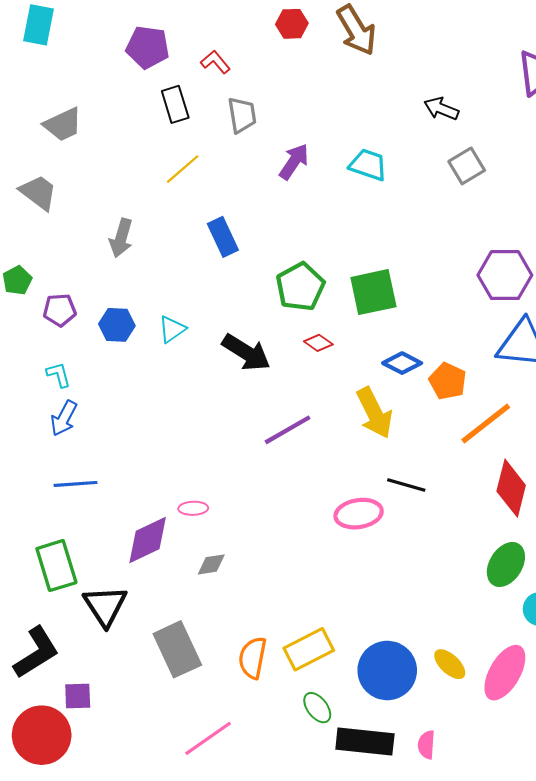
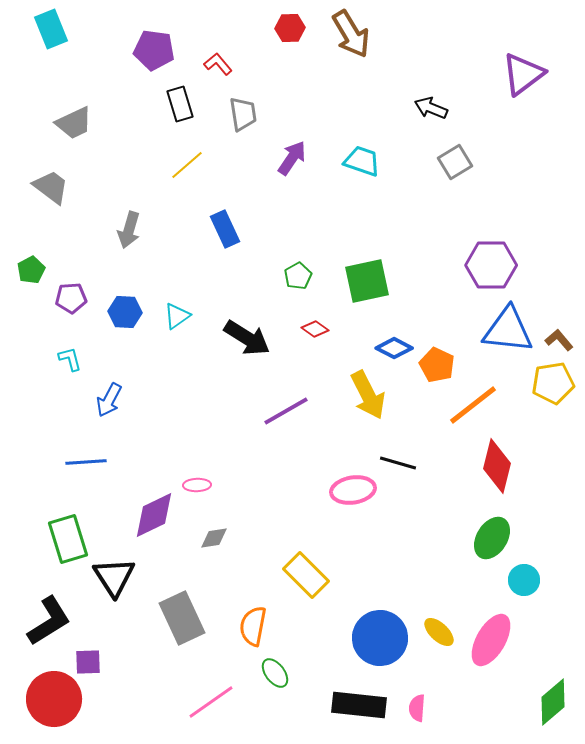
cyan rectangle: (38, 25) -> (51, 29), turned -33
green pentagon: (300, 287) -> (298, 276), size x0.6
blue arrow: (64, 418) -> (109, 400), moved
yellow rectangle: (309, 649) -> (306, 575), moved, turned 72
green ellipse: (317, 708) -> (275, 673), moved

